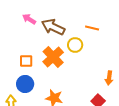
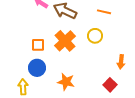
yellow circle: (75, 45) -> (95, 36), moved

